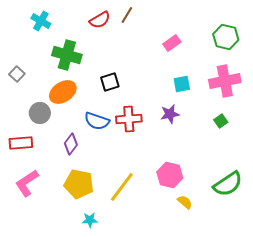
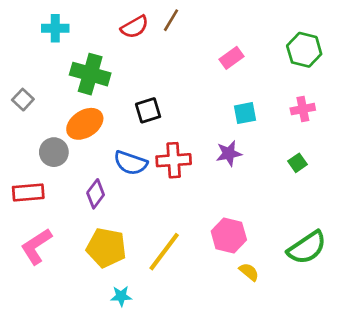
cyan cross: (41, 21) -> (55, 28), turned -30
pink cross: (225, 81) -> (303, 109), size x0.6

